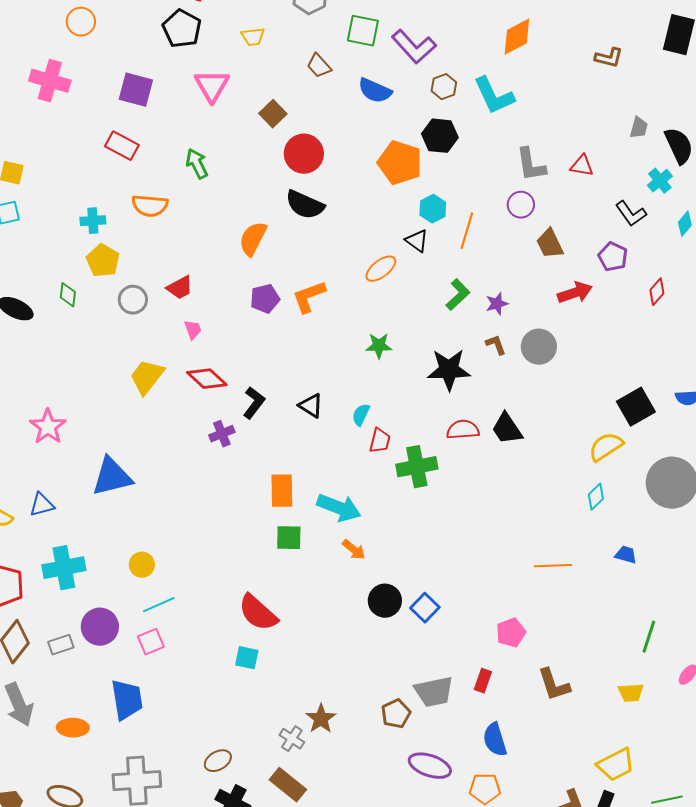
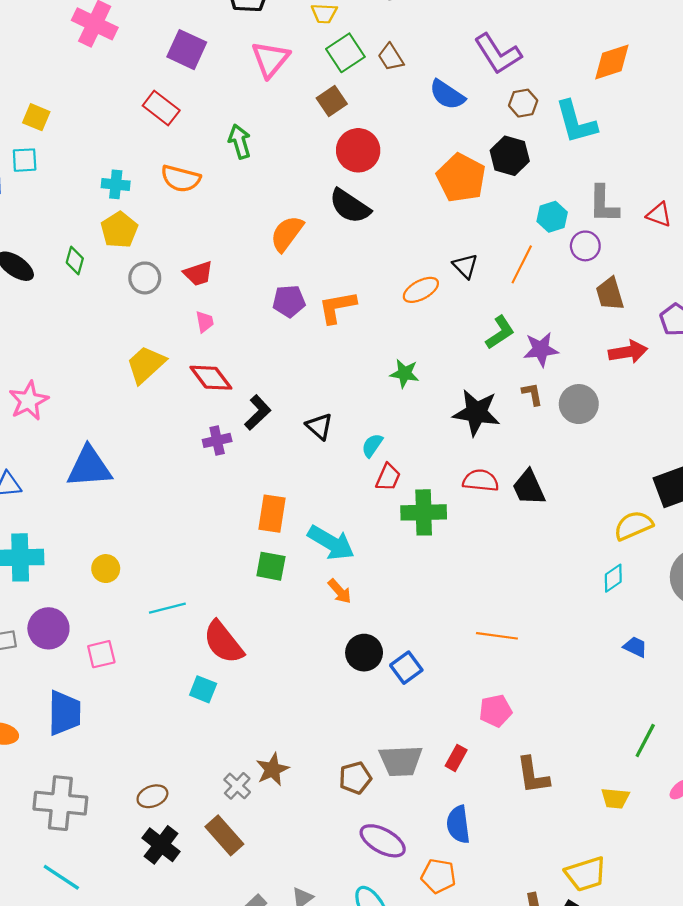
green square: (363, 31) -> (345, 53), moved, turned 36
cyan hexagon: (433, 209) -> (552, 217), moved
purple star: (497, 304) -> (541, 349), size x1.4
orange line: (553, 566) -> (497, 636), moved
cyan line: (159, 605) -> (167, 608), moved

